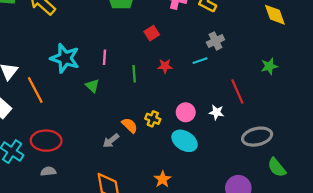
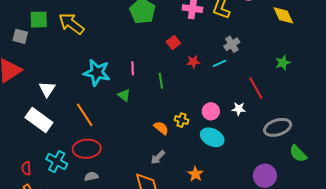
red star: (165, 66) -> (193, 62), moved
orange line: (35, 90) -> (85, 115), moved
gray arrow: (111, 141) -> (158, 157), moved

